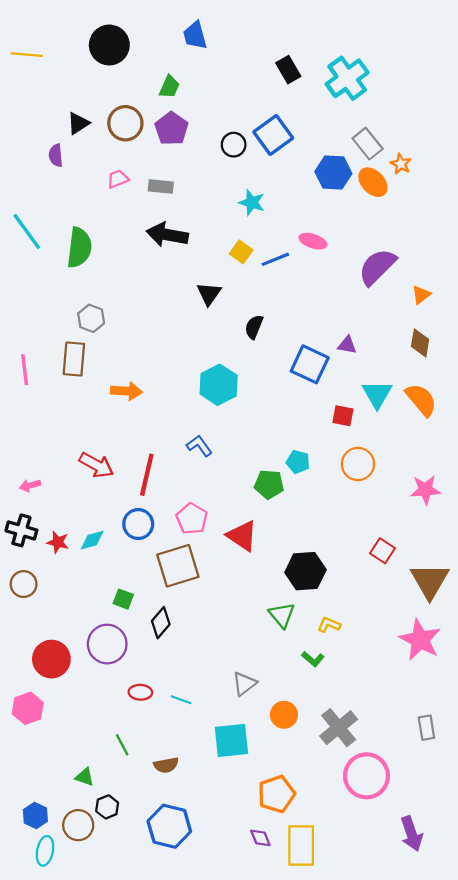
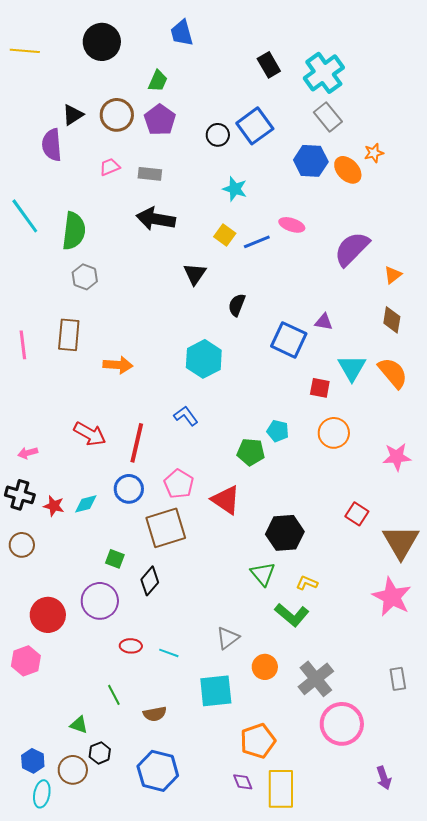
gray rectangle: (368, 144) -> (328, 117), moved
purple semicircle: (56, 155) -> (52, 145), size x1.5
orange star: (401, 164) -> (374, 153), turned 30
gray hexagon: (91, 318) -> (85, 277), moved
green L-shape: (313, 659) -> (292, 615), size x1.6
purple arrow: (411, 834) -> (384, 778), size x0.7

